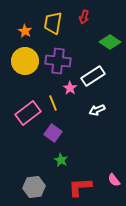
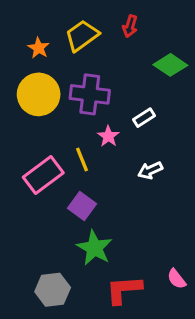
yellow trapezoid: (53, 23) -> (82, 35), turned 45
white rectangle: (93, 76) -> (144, 118), size x0.6
green star: (61, 160) -> (94, 248), size x1.6

